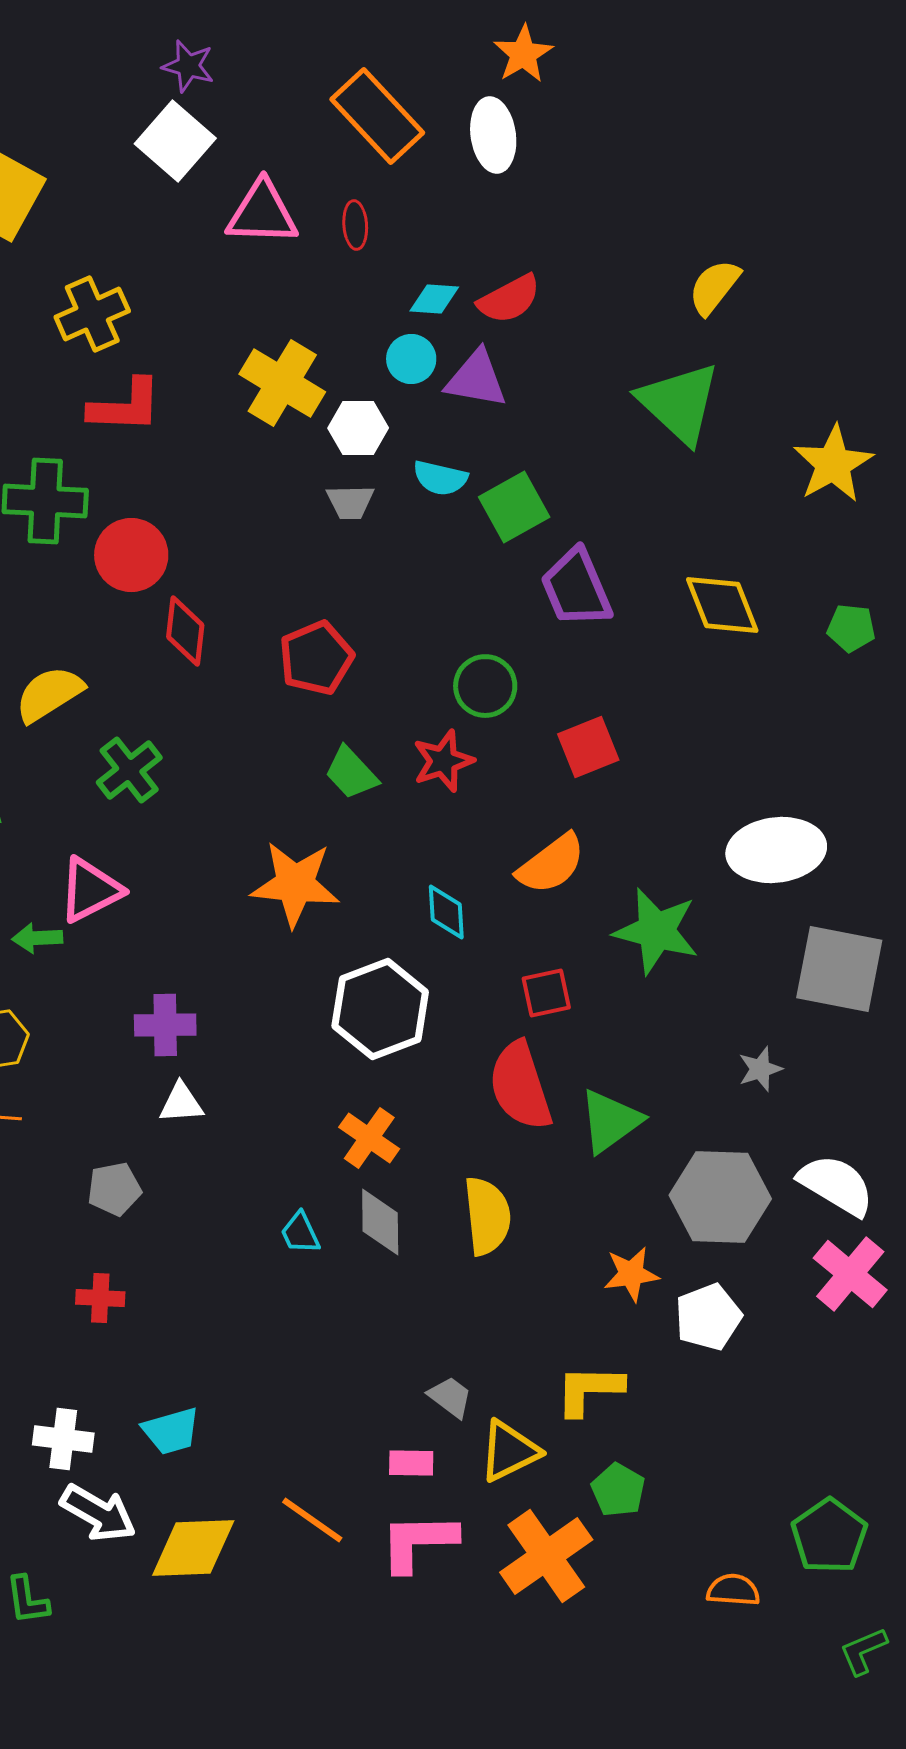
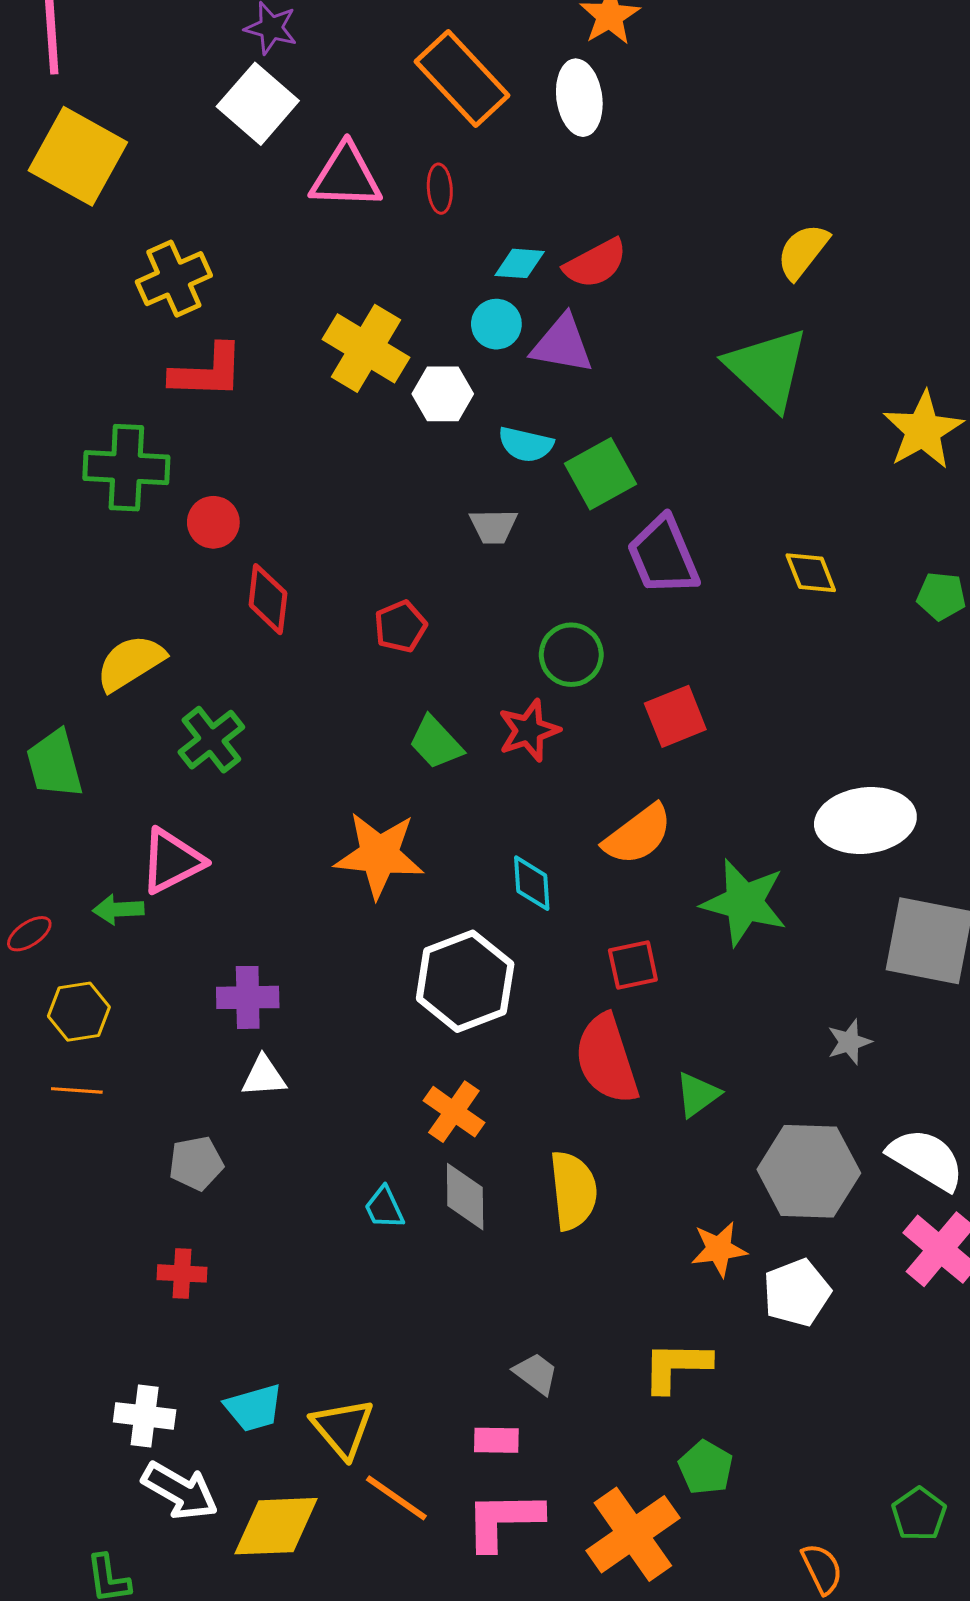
gray trapezoid: (350, 502) -> (493, 526), moved
red circle: (131, 555) -> (213, 522), size x0.7
yellow diamond: (722, 605) -> (811, 573), size x0.7
red pentagon: (316, 658) -> (400, 626), size x0.7
green triangle: (610, 1121) -> (698, 1094), size x0.7
yellow triangle: (509, 1451) -> (343, 1428), moved, turned -44
green pentagon: (829, 1536) -> (919, 1514), size x0.7
orange semicircle: (733, 1590) -> (822, 1569), turned 60

